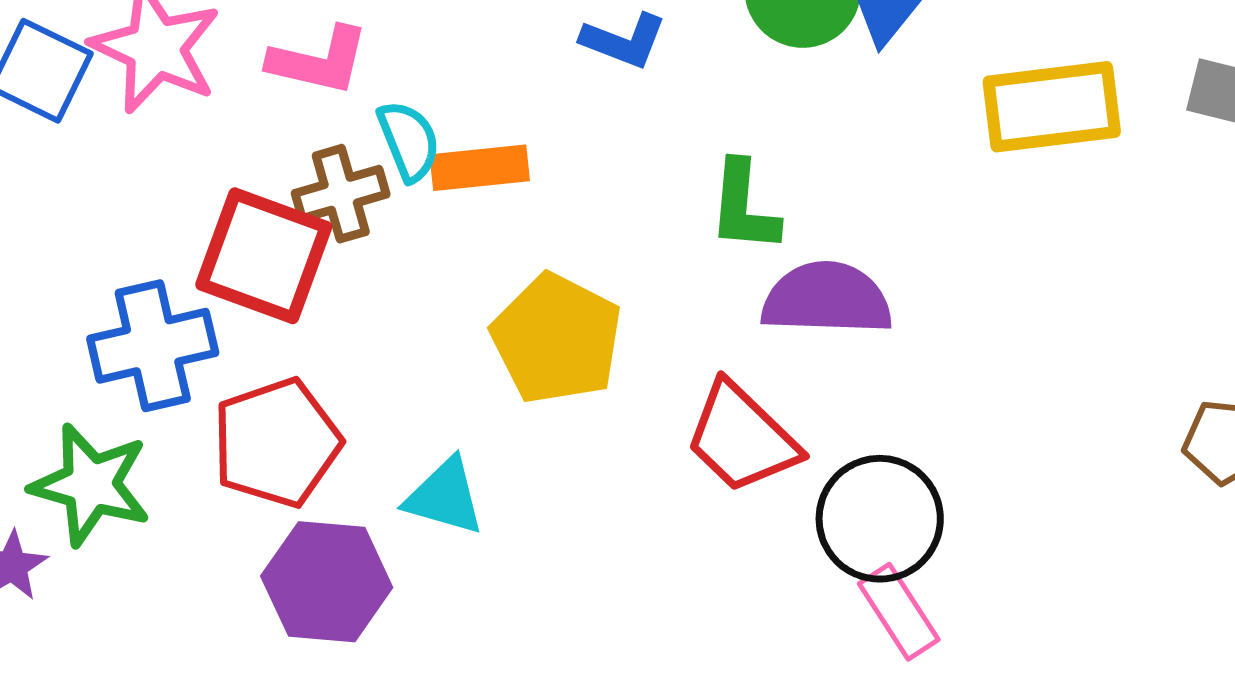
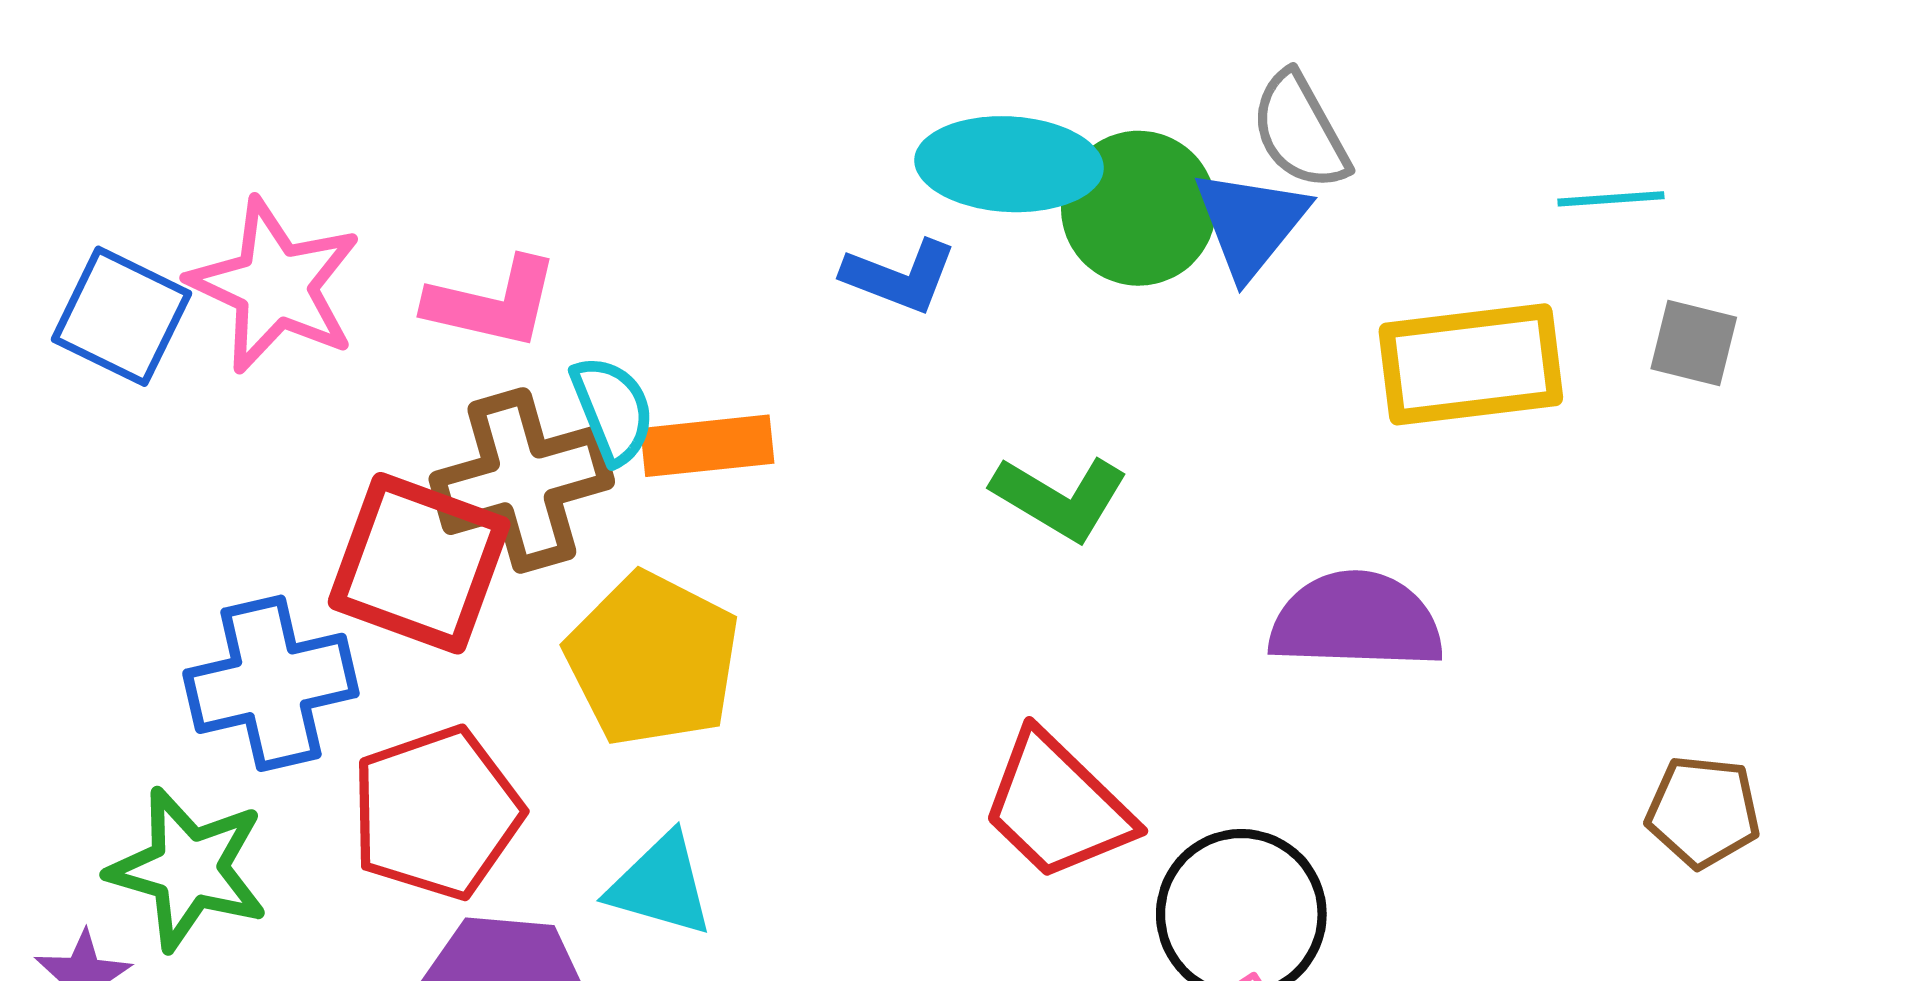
brown cross: (341, 194) -> (522, 480), size x1.4
green L-shape: (744, 207) -> (1060, 498), turned -64
purple semicircle: (827, 299) -> (1356, 621), moved
yellow pentagon: (557, 339) -> (653, 659), moved

